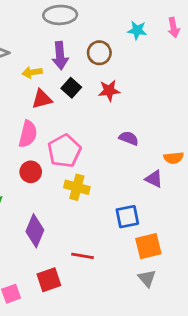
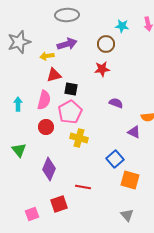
brown circle: (99, 53) -> (106, 44), moved
purple arrow: (60, 56) -> (67, 44), turned -102
black square: (71, 88) -> (71, 89), moved, turned -32
blue square: (127, 217) -> (115, 159), turned -30
orange square: (148, 246) -> (130, 180), turned 30
gray triangle: (147, 278) -> (127, 215), moved

